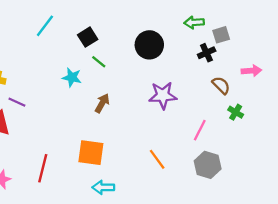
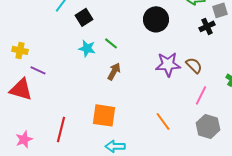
black square: (88, 37) -> (84, 17), moved
green line: (99, 62) -> (111, 43), moved
brown semicircle: (221, 85) -> (194, 65), moved

